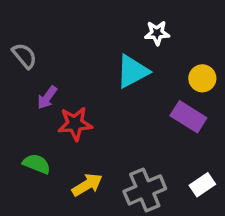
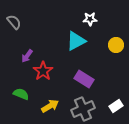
gray semicircle: (24, 56) -> (14, 22), moved
purple rectangle: (188, 117) -> (84, 79), moved
red star: (75, 124) -> (43, 71), turned -30

